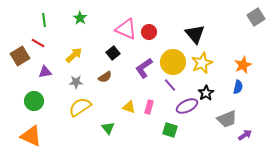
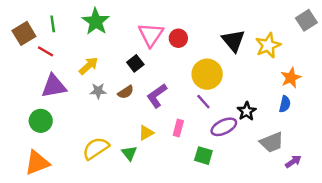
green star: (80, 18) -> (96, 21), size x1.6
pink triangle: (126, 29) -> (151, 35), turned 40
brown square: (20, 56) -> (24, 33), moved
yellow star: (202, 63) -> (268, 45), moved
purple L-shape: (144, 68) -> (157, 96), moved
purple triangle: (45, 72) -> (54, 86), size x1.6
gray star: (76, 82) -> (98, 91), moved
yellow semicircle: (80, 107) -> (96, 148), moved
yellow triangle: (129, 107) -> (146, 133), moved, turned -48
orange triangle: (31, 136) -> (37, 163), turned -45

